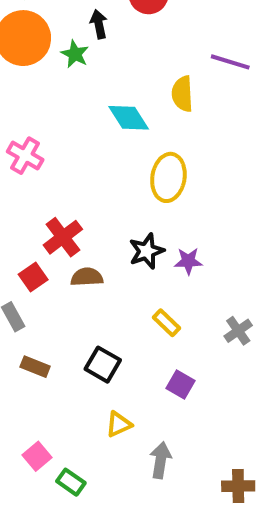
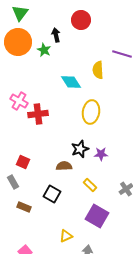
red cross: (63, 237) -> (38, 114), moved, turned 30
red square: (33, 277) -> (23, 162), turned -32
brown semicircle: (87, 277) -> (64, 166), moved
black square: (103, 365) -> (52, 194), moved
purple square: (180, 385) -> (97, 216), size x1.6

